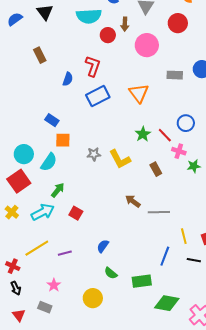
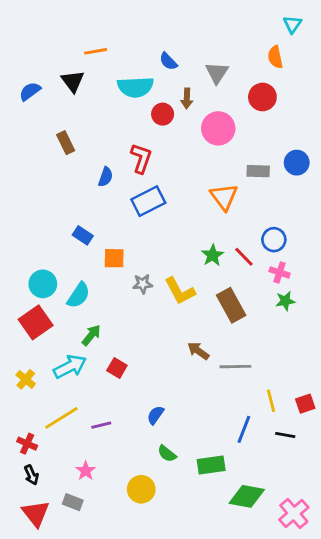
orange triangle: (139, 93) -> (224, 197), moved
orange square: (63, 140) -> (114, 258), moved
pink cross: (179, 151) -> (280, 272), moved
brown rectangle: (156, 169) -> (231, 305), size x1.6
yellow cross: (12, 212) -> (26, 379), moved
red triangle: (19, 315) -> (36, 513), size x1.5

